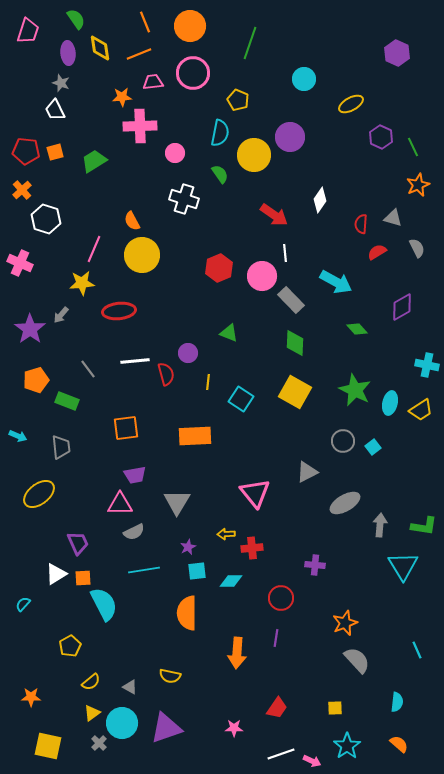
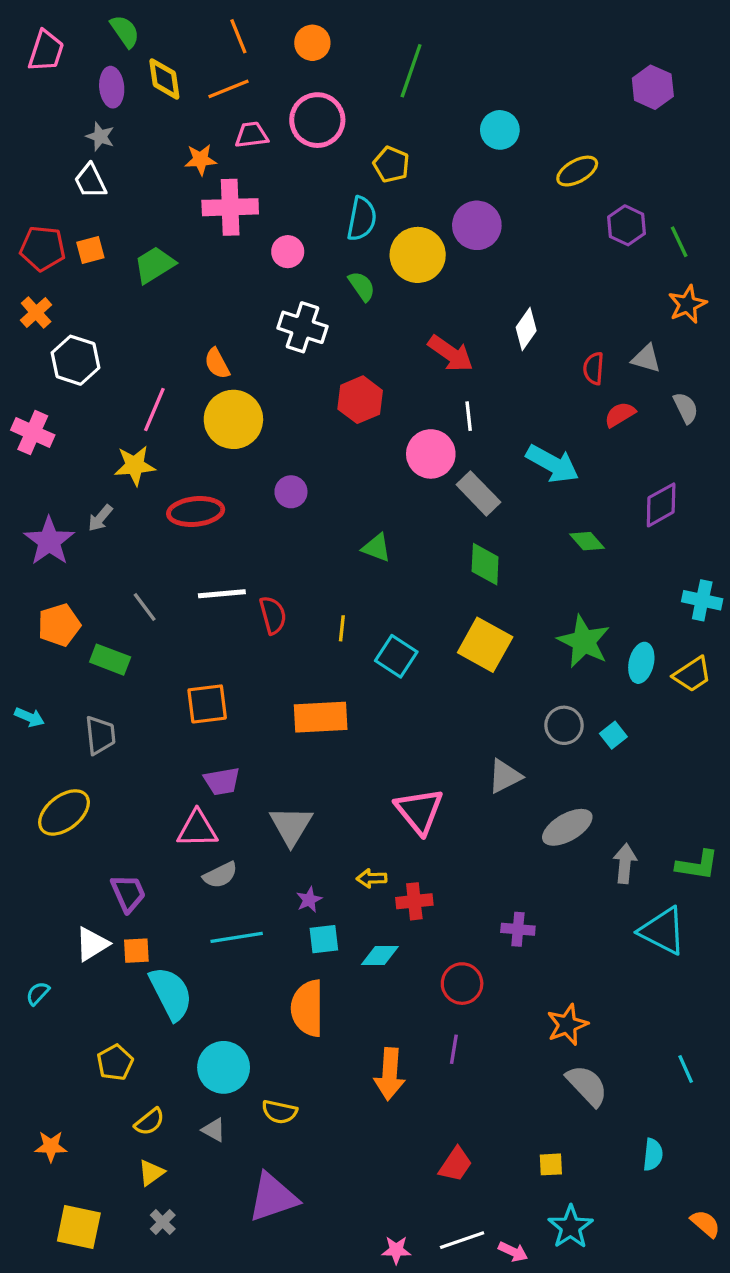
orange circle: (190, 26) -> (312, 43), size x0.7
red hexagon: (219, 268) -> (360, 400), moved
purple circle: (188, 353) -> (291, 492), moved
cyan triangle: (403, 566) -> (663, 931), turned -32
cyan circle: (122, 723) -> (224, 1067), moved
pink star: (234, 728) -> (396, 1250), moved
orange semicircle: (399, 744) -> (705, 1224), moved

